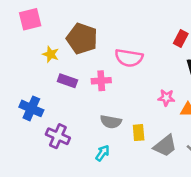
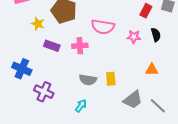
pink star: (166, 98) -> (134, 37), moved
yellow rectangle: (139, 133) -> (111, 79), moved

